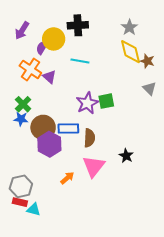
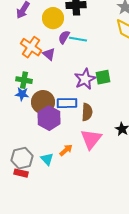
purple semicircle: (42, 47) -> (64, 37), moved
green cross: (23, 104) -> (24, 80), turned -35
cyan triangle: (34, 210) -> (47, 159), moved, turned 32

